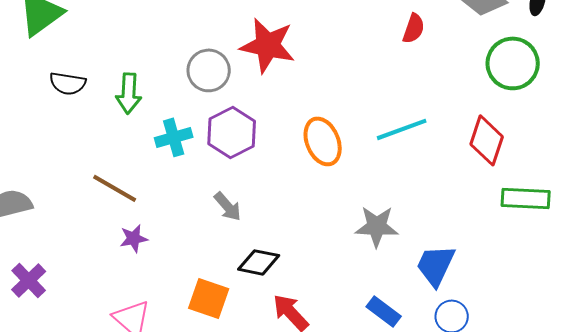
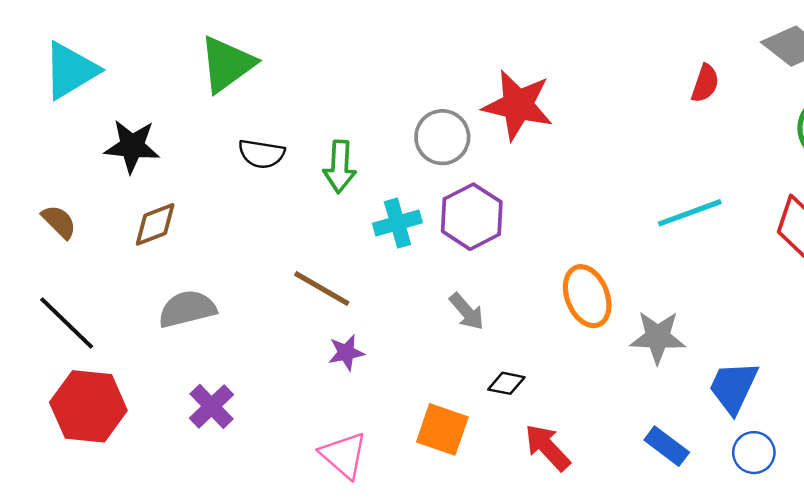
orange ellipse: (323, 141) -> (587, 296), moved
black diamond: (259, 262) -> (506, 383), size x0.7

